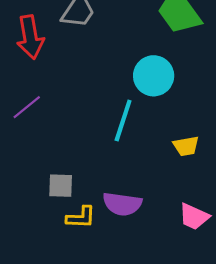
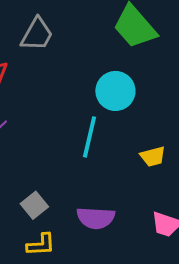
gray square: (61, 186) -> (34, 205), turned -36
yellow L-shape: (81, 217) -> (41, 245), moved

